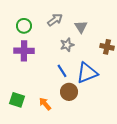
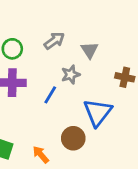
blue line: (62, 71) -> (50, 95), moved, turned 64
blue triangle: (87, 73) -> (98, 113), turned -30

